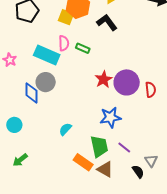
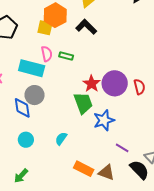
cyan circle: (14, 125) -> (26, 140), moved
green trapezoid: (99, 146) -> (83, 103), moved
black semicircle: (138, 172) -> (139, 170), size x1.5

